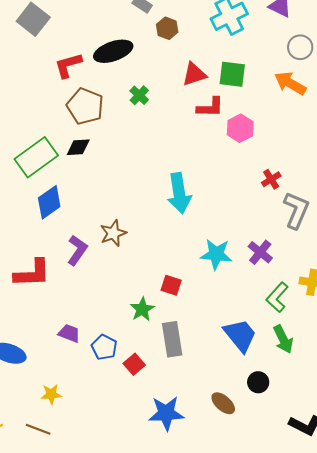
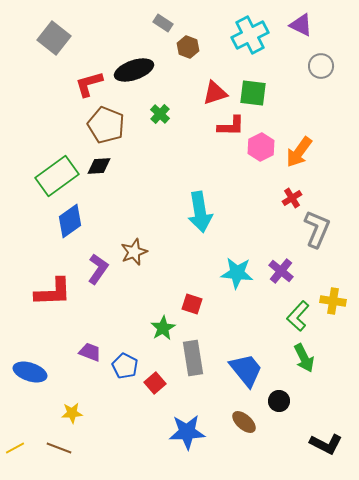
orange arrow: (290, 83) -> (299, 152), moved, turned -84
blue trapezoid: (240, 335) -> (246, 370), moved

